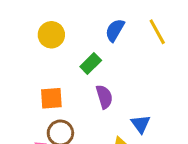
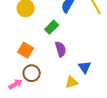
orange square: (51, 98) -> (26, 50), turned 35

